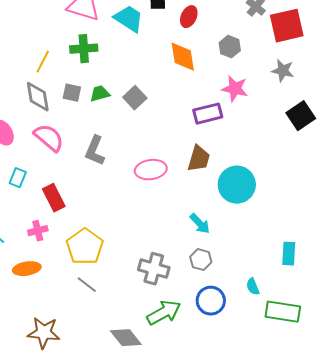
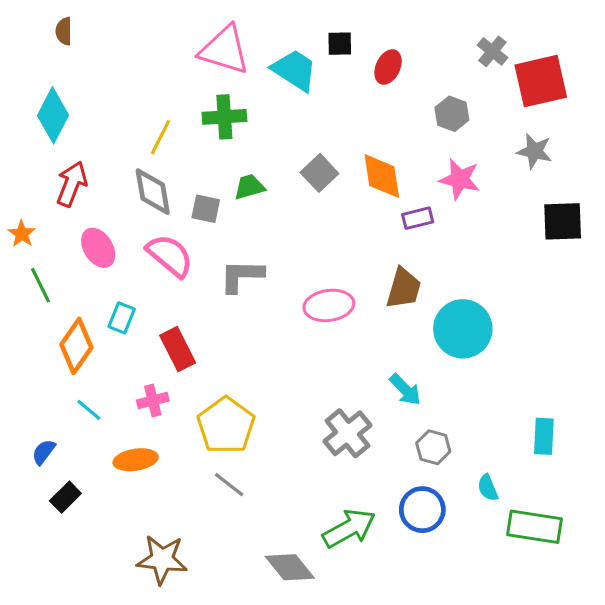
orange diamond: (183, 57) -> (382, 176), moved
gray square: (72, 93) -> (206, 209), moved
gray square: (135, 98) -> (319, 173), moved
purple rectangle: (208, 114) -> (418, 218), size x0.7
black square: (301, 116) -> (563, 221), turned 32
gray L-shape: (95, 151) -> (242, 276), turned 68
gray hexagon: (201, 260) -> (433, 447), moved
gray cross: (154, 269) -> (348, 433), moved, turned 36

